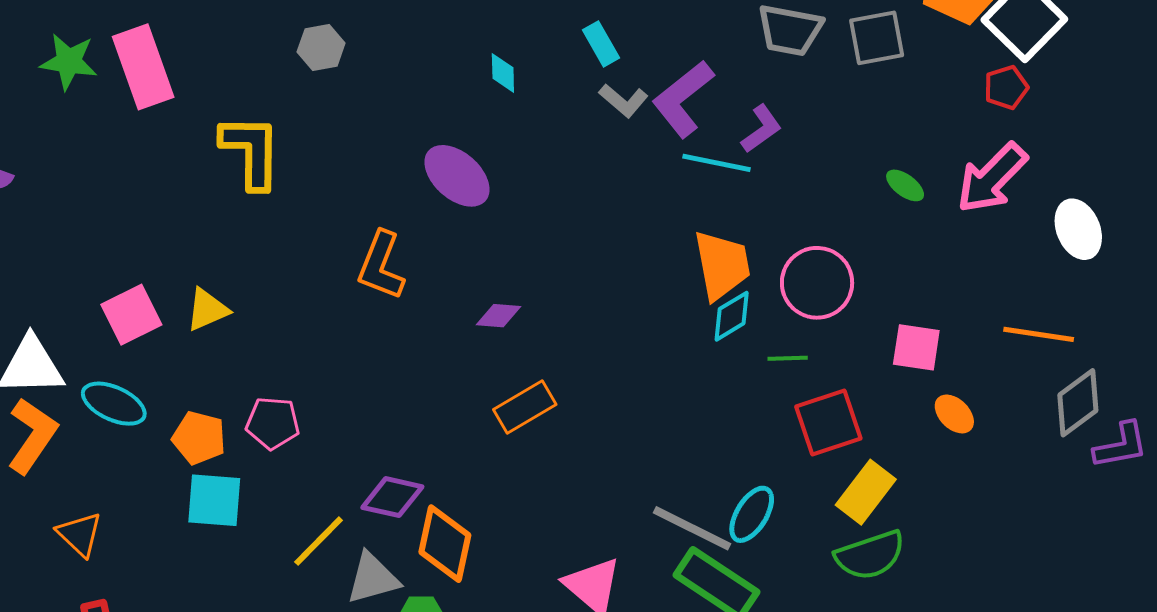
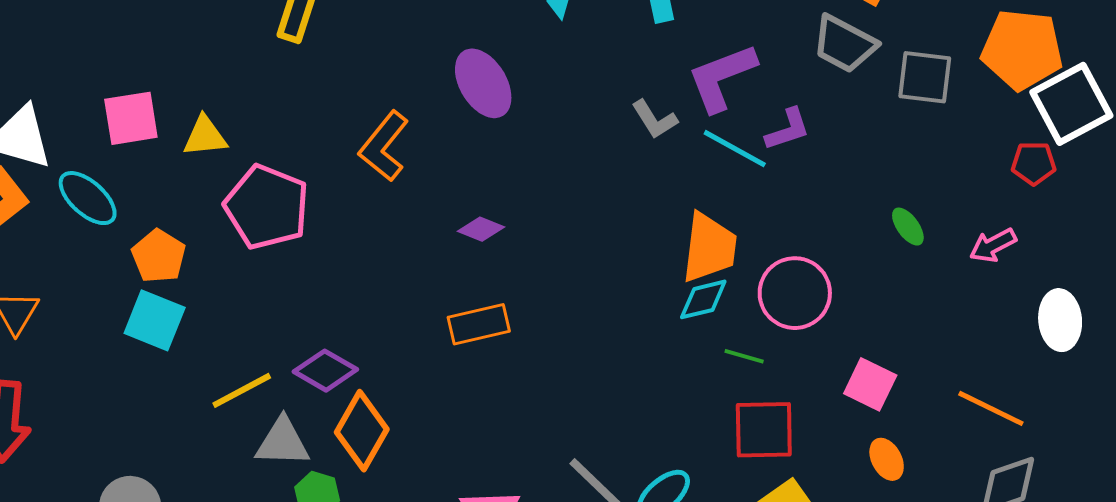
gray L-shape: (624, 100) -> (655, 119), moved
pink arrow: (992, 178) -> (993, 245), size x0.6
pink pentagon: (273, 423) -> (267, 207), moved, size x1.6

